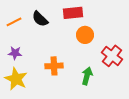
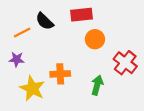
orange line: (14, 22) -> (22, 32), moved
yellow star: (16, 79) -> (32, 88), moved

